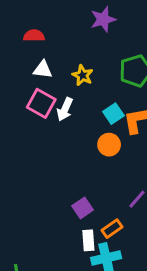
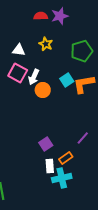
red semicircle: (34, 36) -> (41, 16), moved
yellow star: (83, 75) -> (46, 44), moved
orange circle: (109, 145) -> (43, 90), moved

